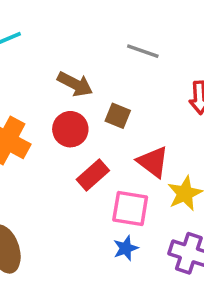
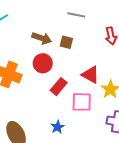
brown square: (118, 116) -> (66, 42), moved
blue star: (126, 248) -> (57, 127), moved

